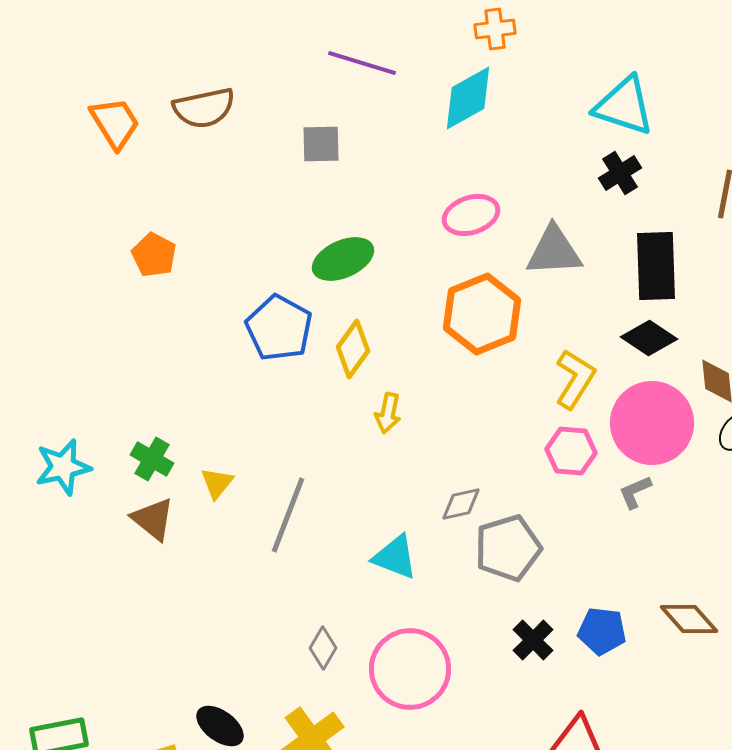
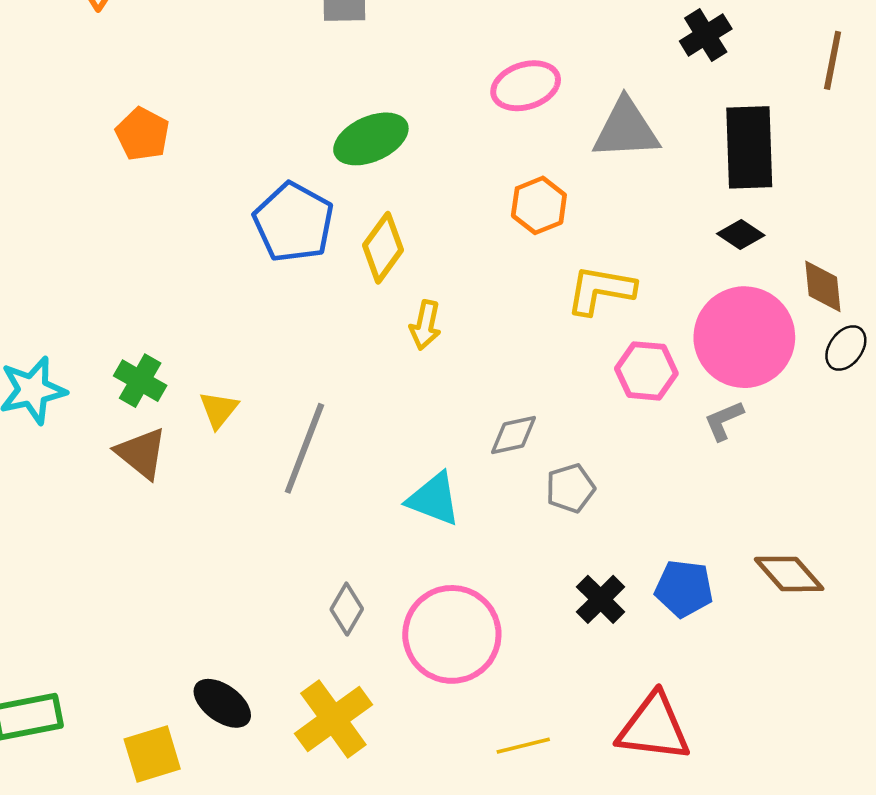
orange hexagon: (482, 314) -> (539, 205), size x0.6
black diamond: (649, 338) -> (741, 234), size x0.7
yellow L-shape: (575, 379) -> (601, 290), moved, turned -112
gray pentagon: (508, 548) -> (570, 488), size x0.6

